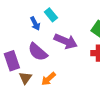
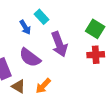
purple arrow: (66, 41) -> (59, 44), turned 50
brown triangle: (25, 78) -> (18, 86), turned -32

